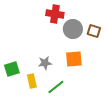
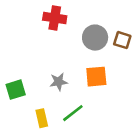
red cross: (55, 14) -> (55, 18), moved
yellow rectangle: (32, 81) -> (42, 118), moved

